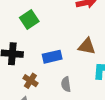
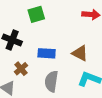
gray semicircle: (66, 84) -> (51, 81), size x1.5

